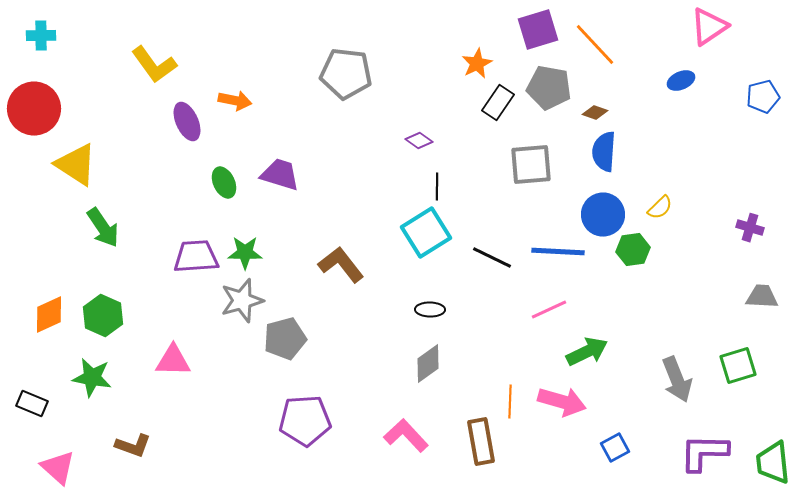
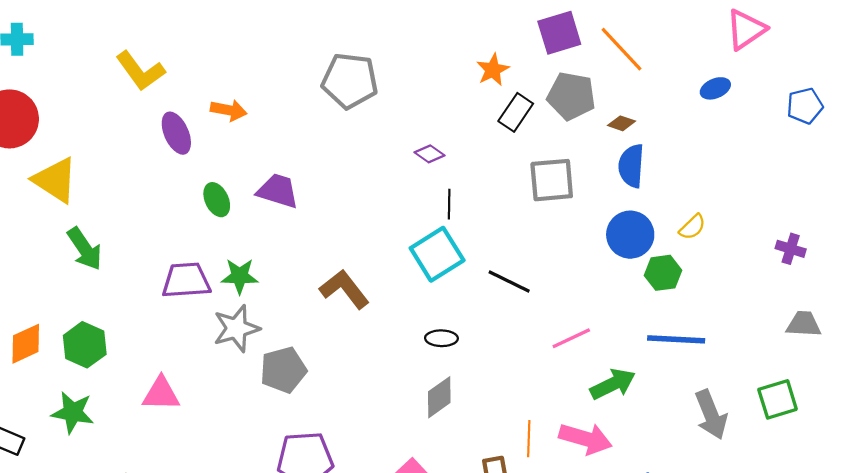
blue line: (558, 252) -> (676, 339), moved

